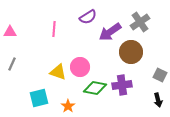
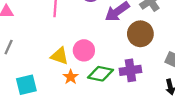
cyan square: (39, 98) -> (26, 85), moved
orange star: (68, 106) -> (71, 77), moved

